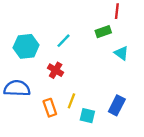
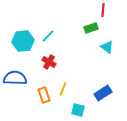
cyan line: (63, 41) -> (48, 36), moved
blue rectangle: (117, 105) -> (103, 93), turned 30
cyan square: (87, 116) -> (78, 110), moved

